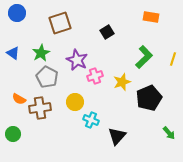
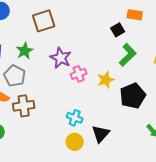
black square: (107, 32) -> (118, 30), moved
gray pentagon: (47, 77) -> (15, 76), moved
yellow circle: (75, 102) -> (75, 142), moved

